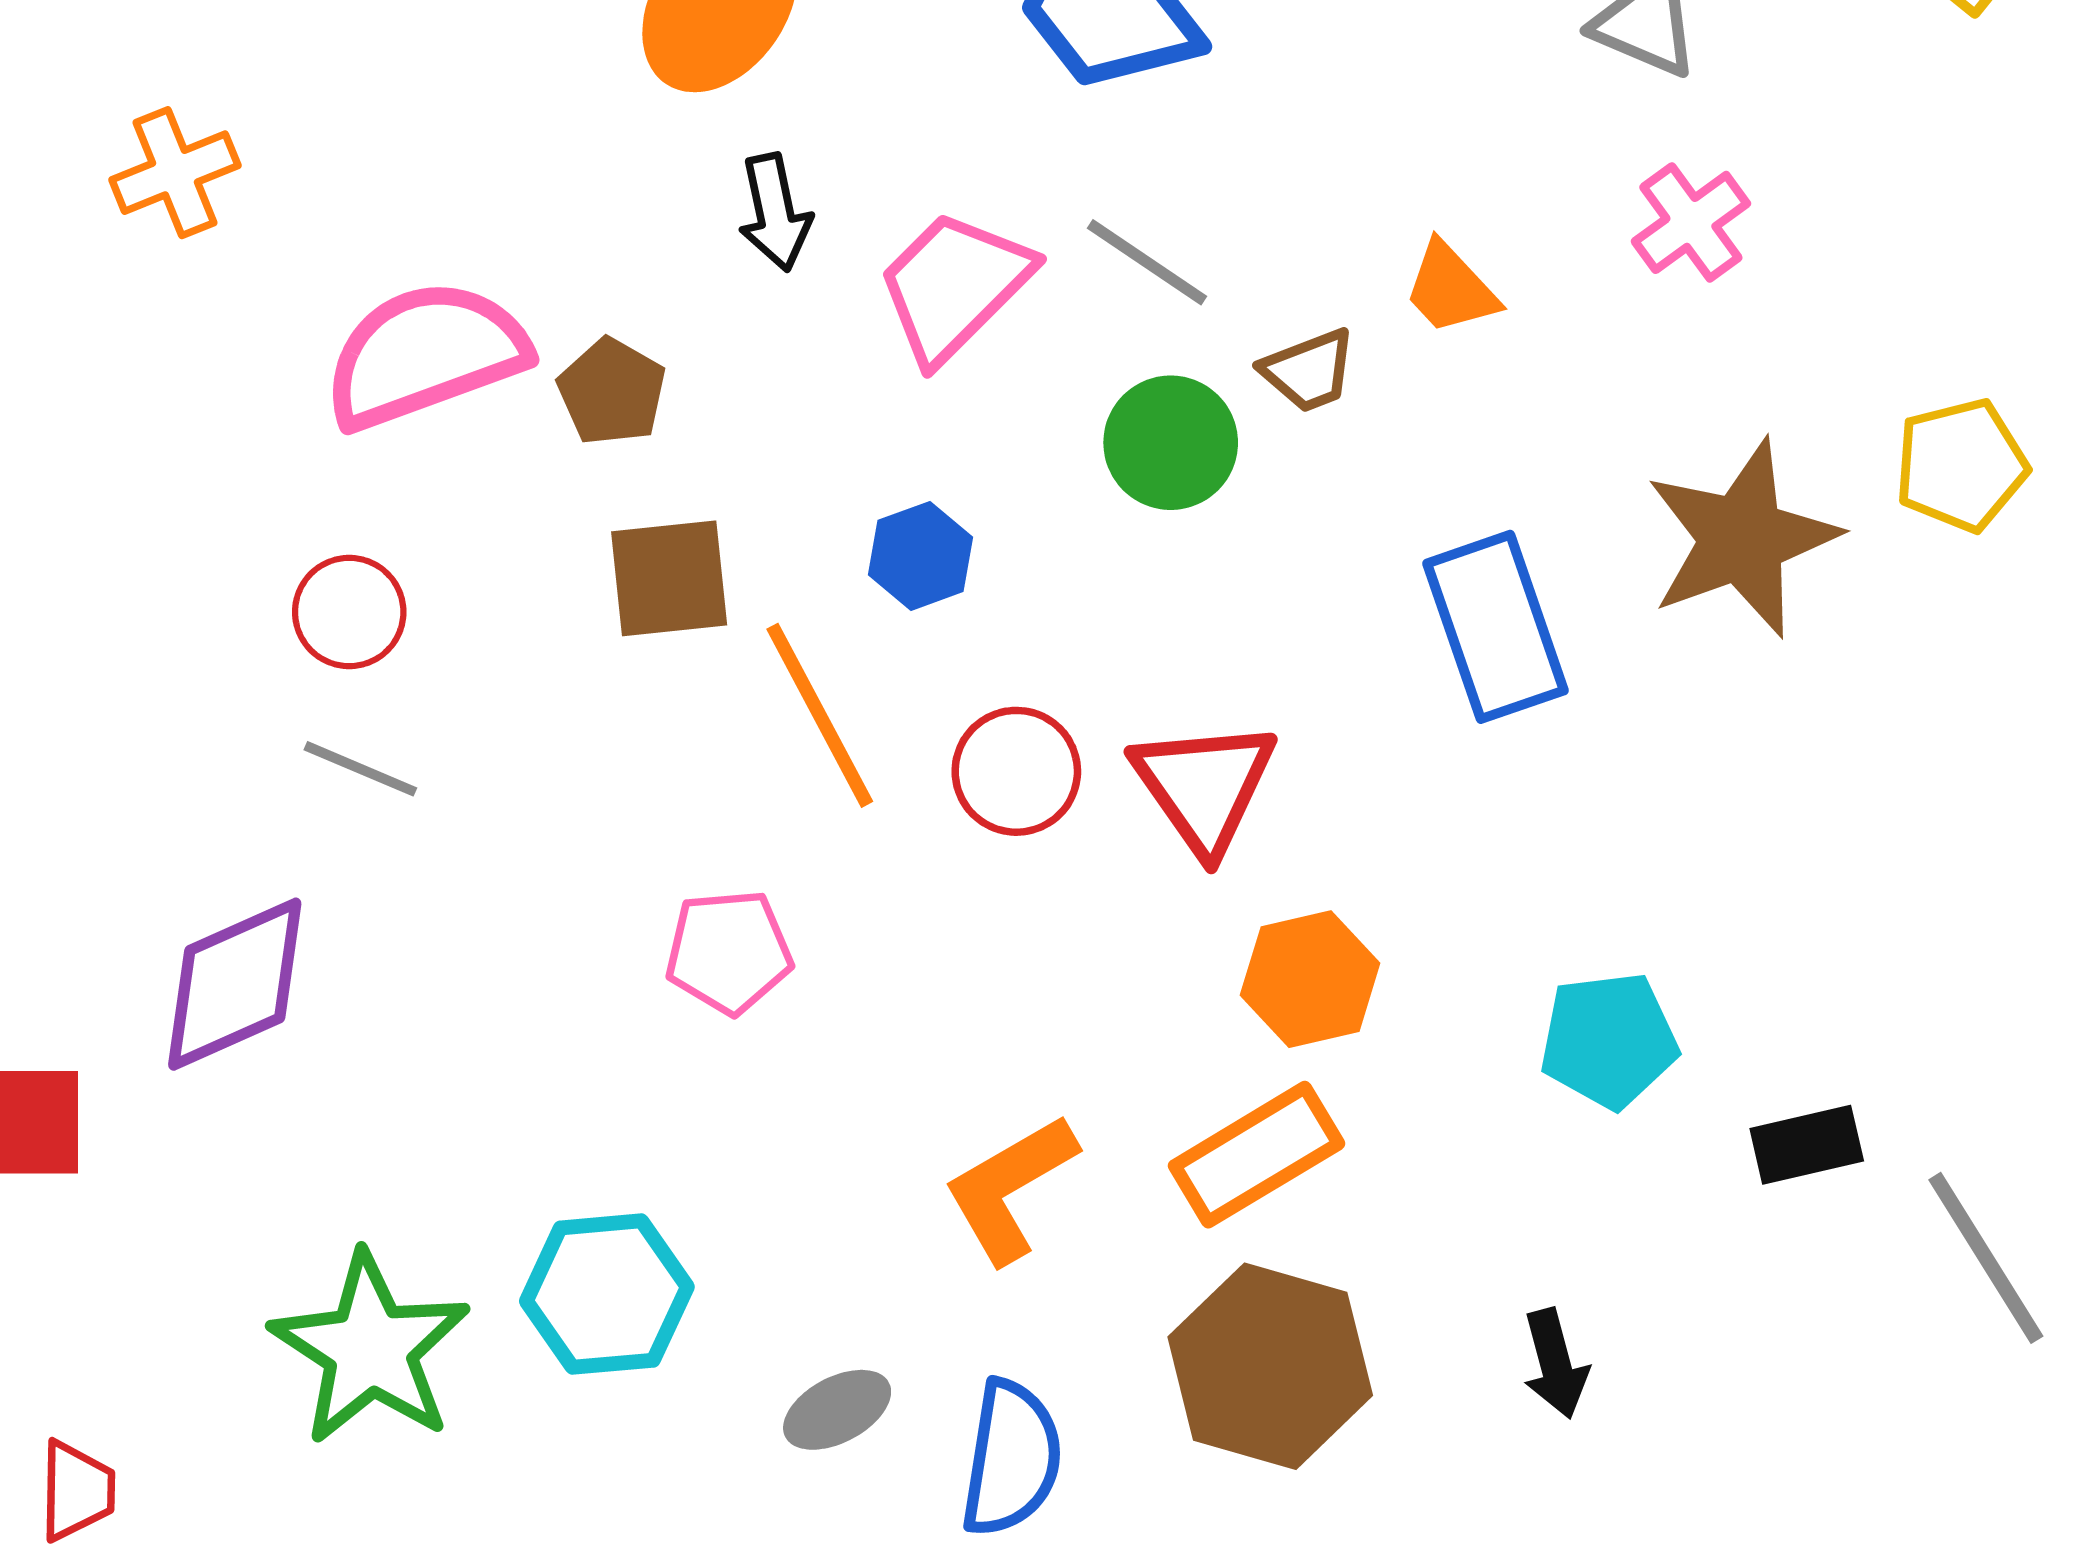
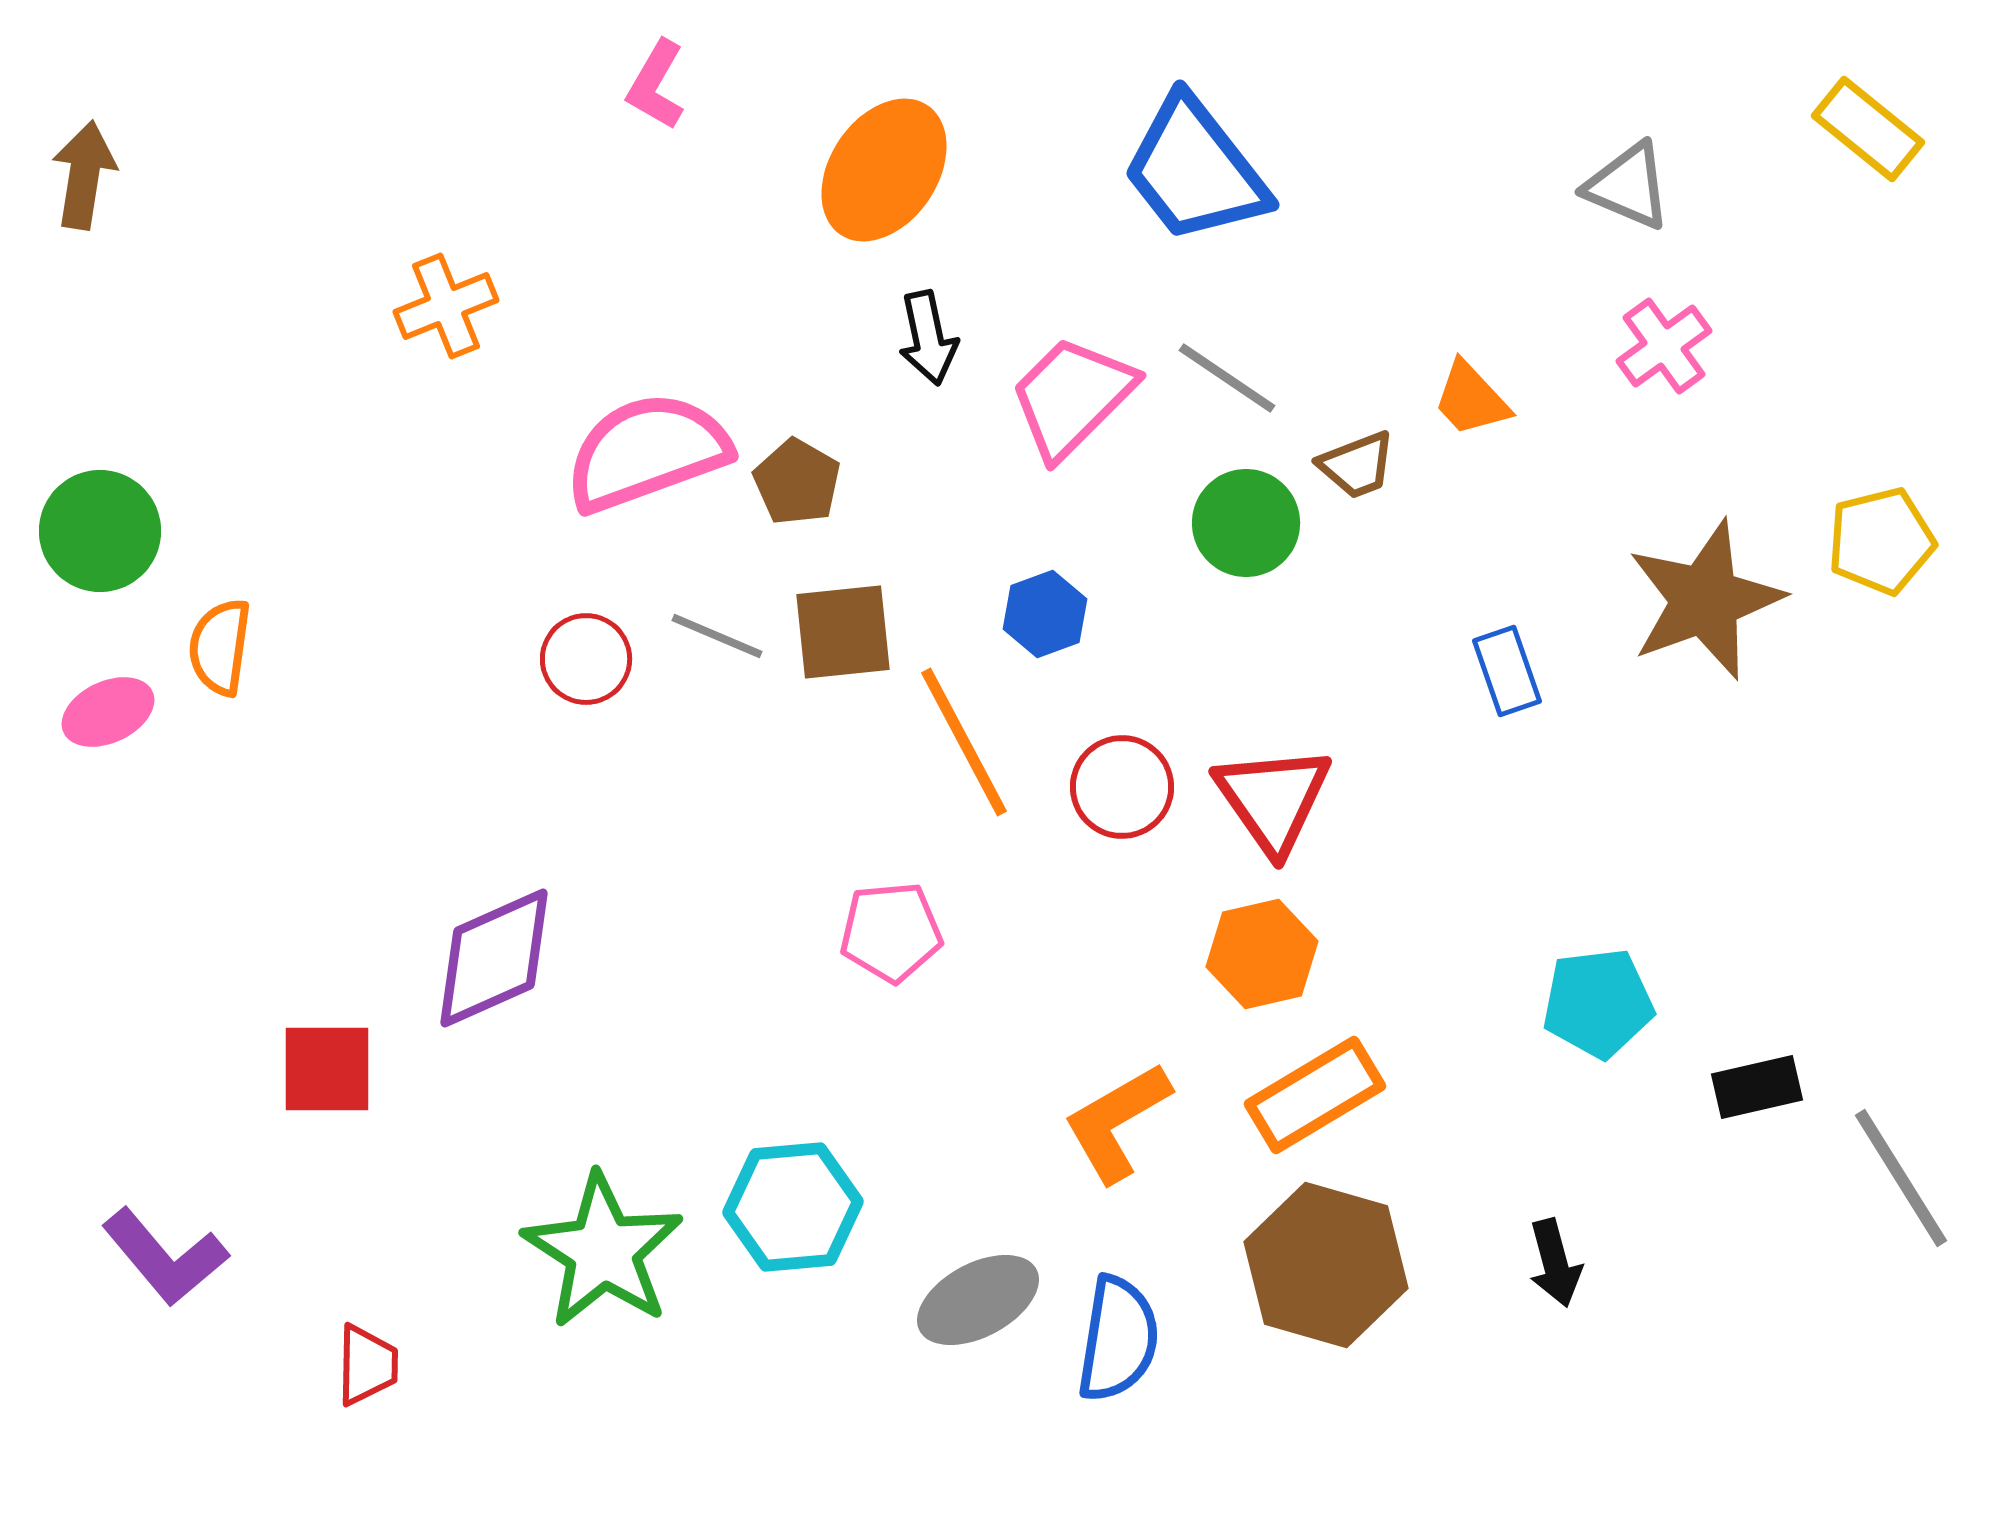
blue rectangle: (1495, 627) -> (1507, 671), size x0.6
gray line: (360, 769) -> (717, 636), moved
orange hexagon: (1310, 979) -> (1262, 954), moved
gray ellipse: (837, 1410) -> (978, 1300), size x1.4

